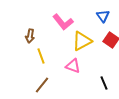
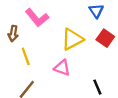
pink L-shape: (63, 22) -> (37, 18), moved

